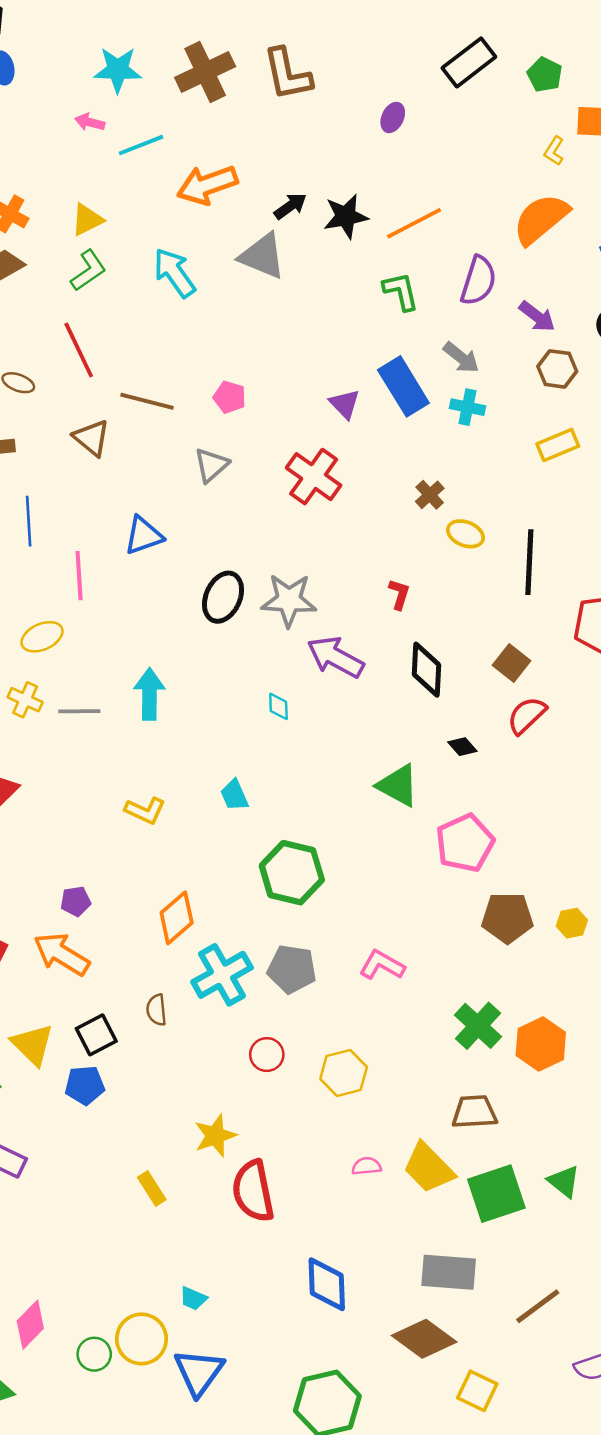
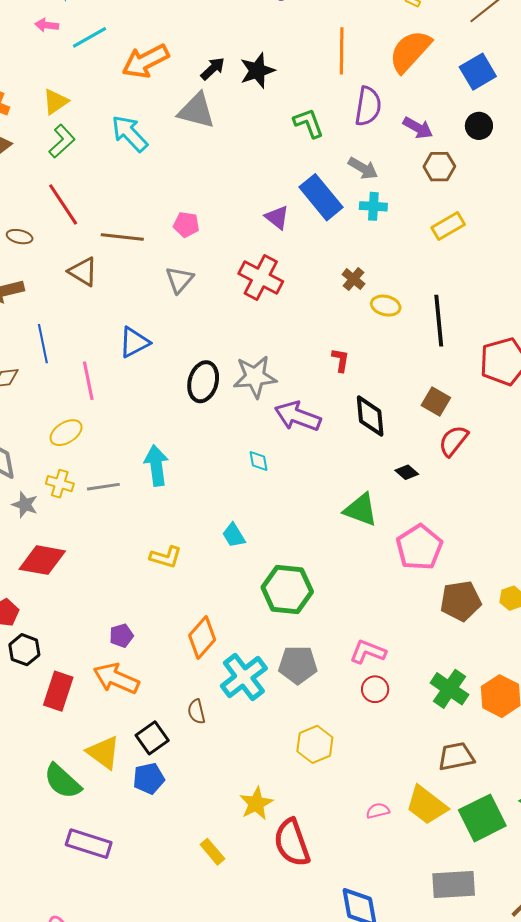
orange line: (414, 223) -> (342, 51), moved, turned -54
red circle: (267, 1055) -> (375, 689), moved
yellow hexagon: (344, 1073) -> (315, 744), moved

